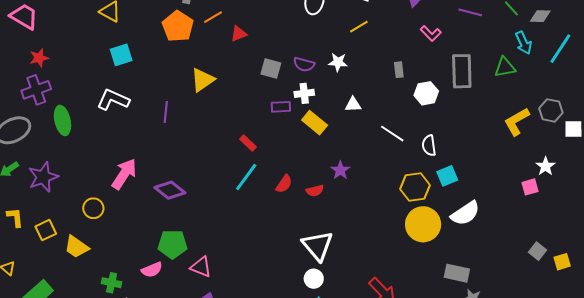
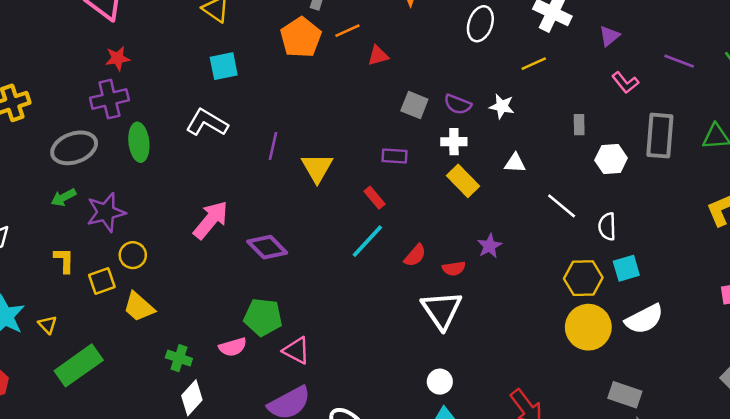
yellow triangle: (203, 80) -> (317, 168), moved, turned -32
purple rectangle: (281, 107) -> (395, 156), moved
yellow circle: (93, 208) -> (133, 255), moved
white triangle: (318, 246) -> (442, 310), moved

